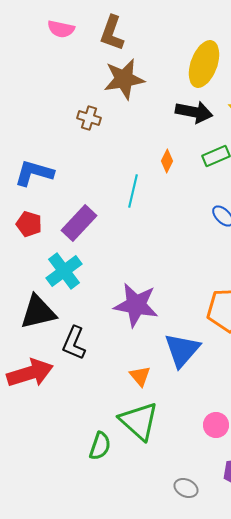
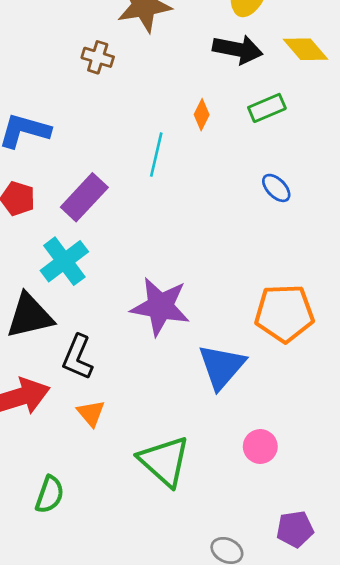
orange triangle: (140, 376) -> (91, 413), moved
pink circle: (216, 425) -> (260, 447), moved
green semicircle: (100, 446) -> (50, 494), moved

